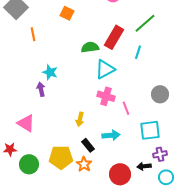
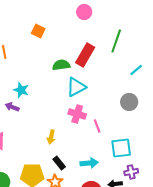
green line: (145, 23) -> (116, 41), turned -30
cyan line: (138, 52) -> (136, 70), moved, turned 32
purple arrow: (41, 89) -> (12, 107), turned -56
gray circle: (160, 94) -> (129, 102), moved
cyan arrow: (111, 135) -> (89, 163), moved

